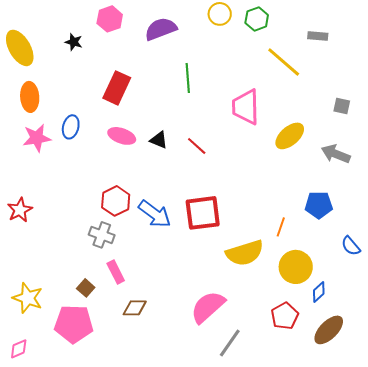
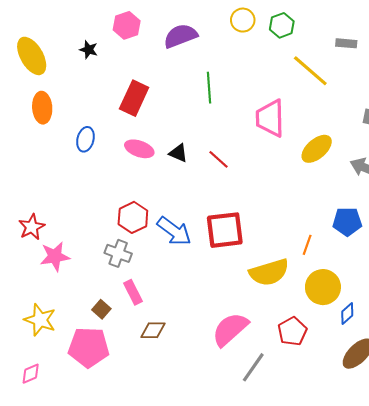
pink star: (37, 138) -> (55, 256), moved
red pentagon: (285, 316) -> (292, 331), moved

